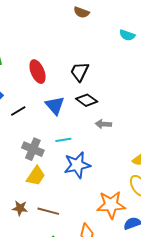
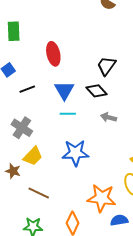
black trapezoid: (80, 72) -> (106, 66), moved
cyan line: (63, 140) -> (68, 114), moved
gray cross: (33, 149) -> (22, 128), moved
brown star: (20, 208) -> (13, 171), moved

